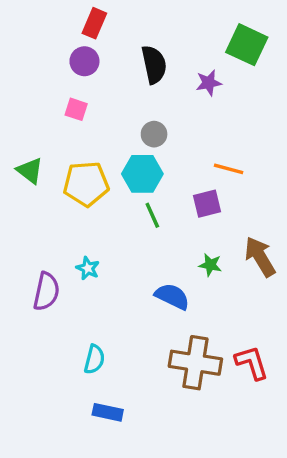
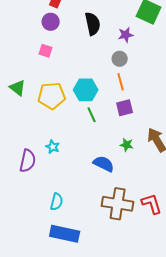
gray circle: (154, 134) -> (120, 59), moved
orange line: (229, 169) -> (121, 82), moved, turned 60
blue rectangle: (108, 412) -> (65, 234), size x1.6

